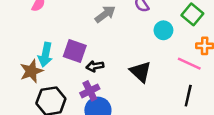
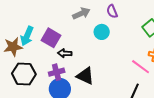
cyan circle: (163, 30) -> (102, 32), moved
black triangle: (141, 72) -> (85, 76), moved, turned -30

